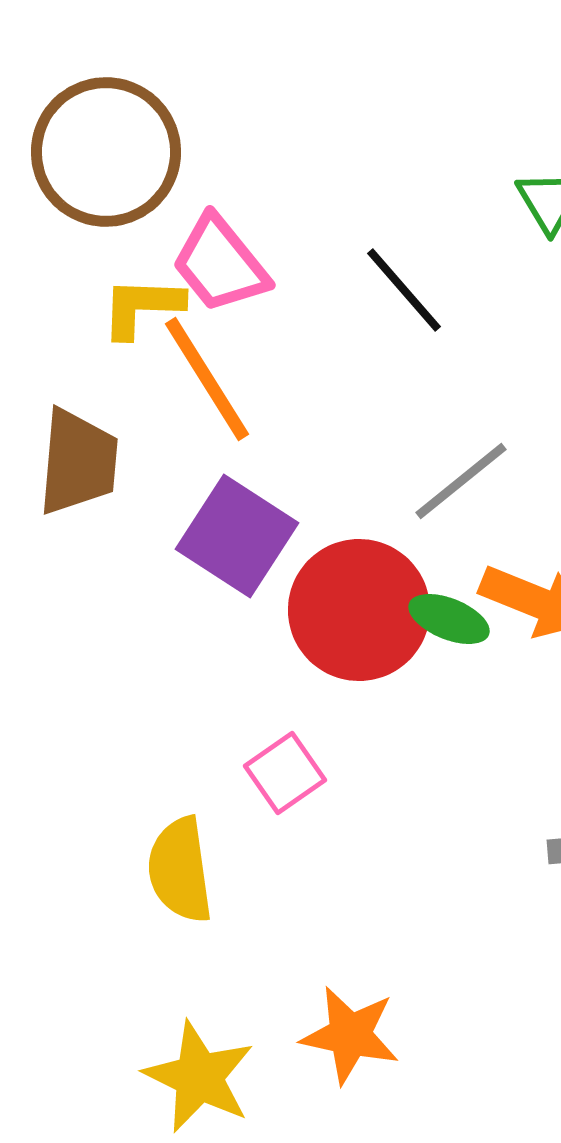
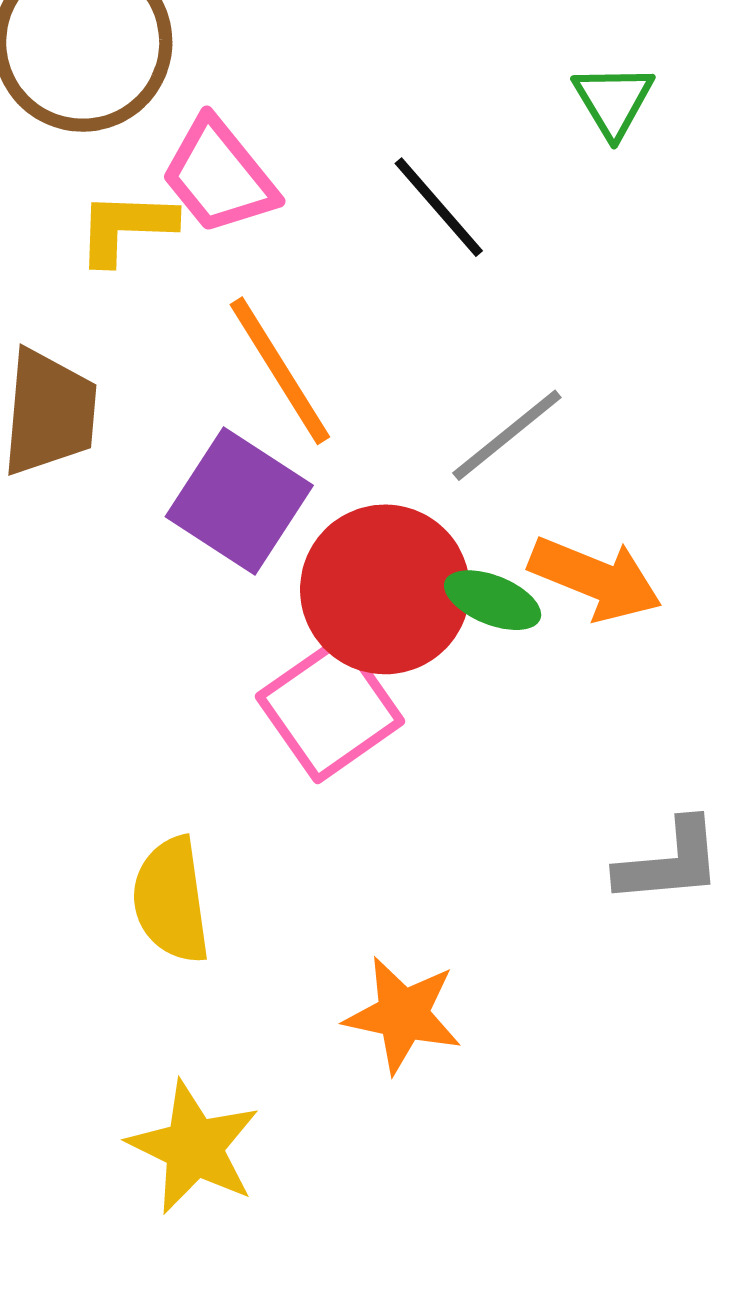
orange line: (207, 379) -> (280, 371), moved
pink square: (285, 773) -> (330, 709), moved, size x1.5
orange star: (350, 1035) -> (403, 1015), moved

